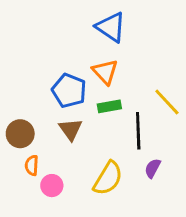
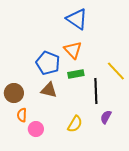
brown triangle: (71, 129) -> (49, 90), turned -42
yellow semicircle: (108, 178) -> (75, 124), size x0.7

